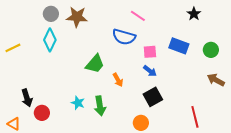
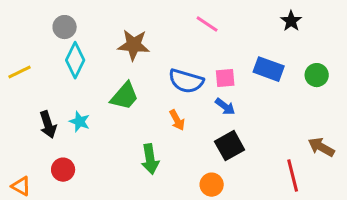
gray circle: (51, 14) -> (65, 27), moved
brown star: (77, 17) -> (134, 45), moved
blue semicircle: (124, 37) -> (186, 81), moved
green trapezoid: (95, 64) -> (125, 96), moved
brown arrow: (216, 80) -> (321, 147), moved
black arrow: (27, 98) -> (48, 125), moved
cyan star: (78, 103) -> (80, 122), moved

